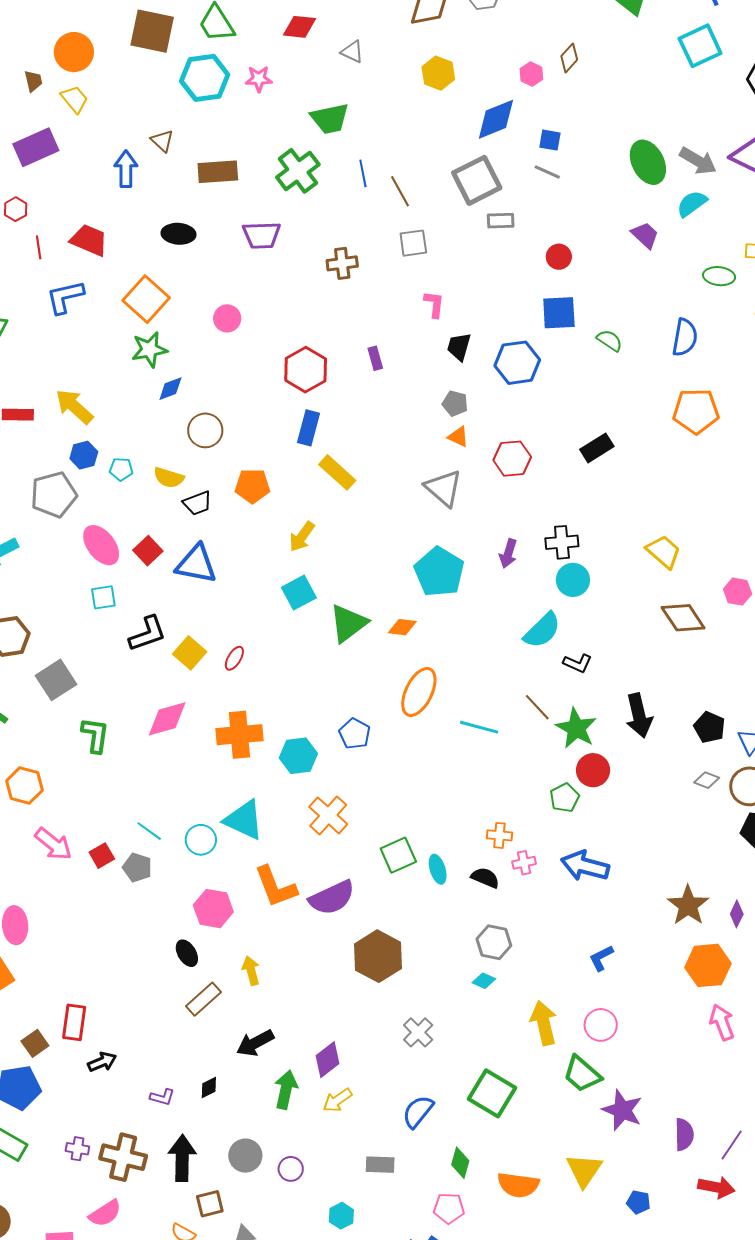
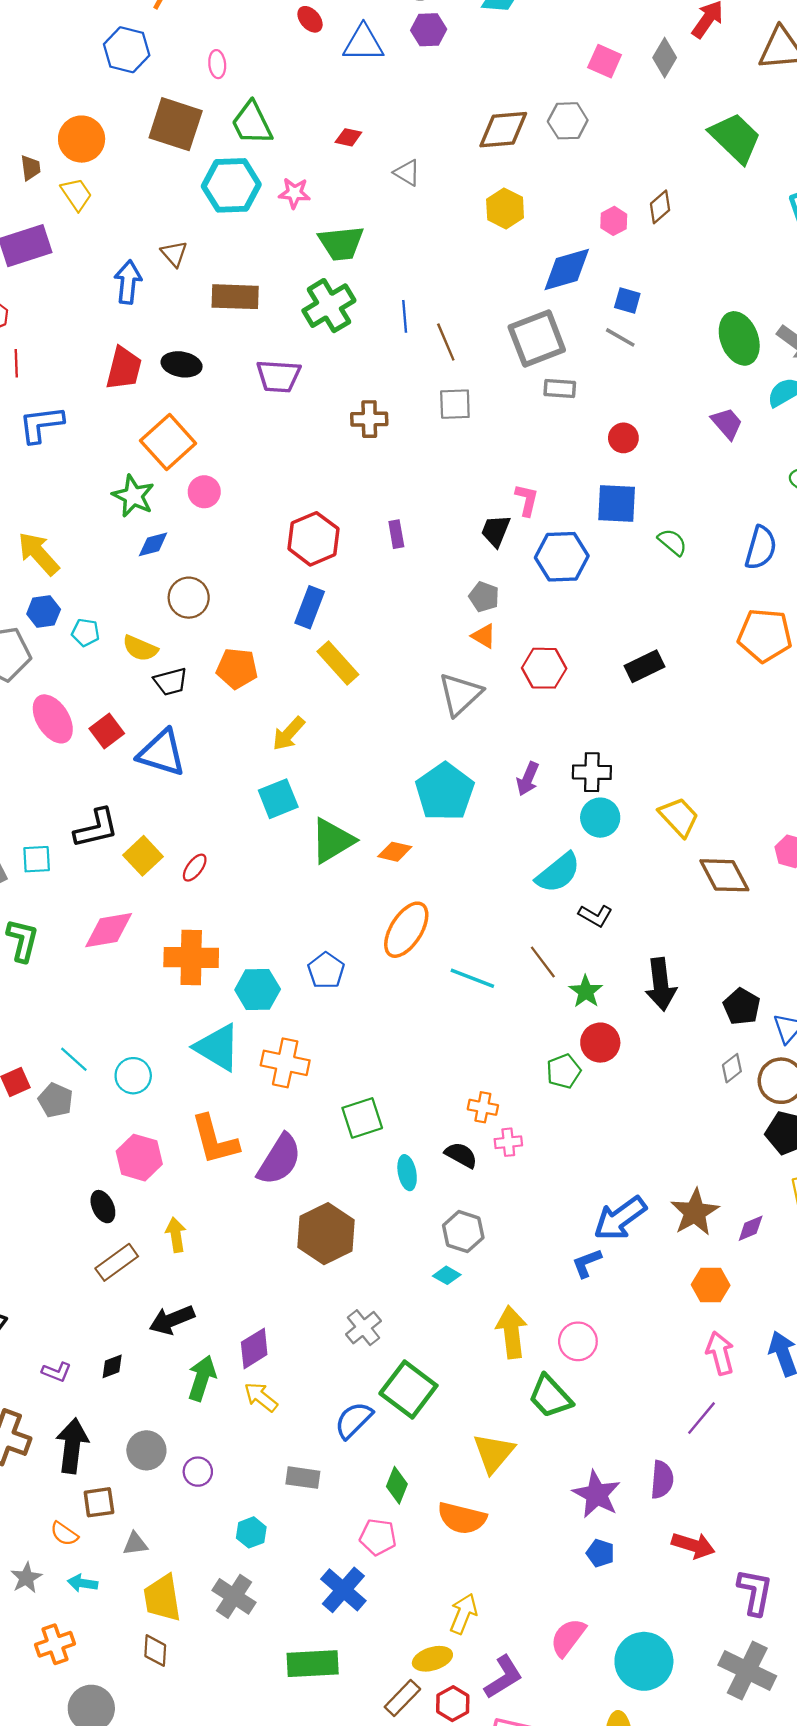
red diamond: (300, 27) -> (348, 137), size x0.7
green trapezoid: (330, 119) -> (341, 243), moved
red trapezoid: (89, 240) -> (124, 368), moved, turned 75
orange square: (146, 299) -> (168, 442), moved
pink L-shape: (434, 304) -> (527, 500), moved
pink circle: (227, 318) -> (204, 492), moved
green star: (149, 349) -> (133, 496), turned 30
gray triangle: (444, 488) -> (460, 694), turned 30
yellow trapezoid: (664, 552) -> (679, 817), moved
cyan square: (103, 597) -> (37, 859), moved
green star: (576, 728) -> (586, 991), size x0.7
gray diamond: (707, 780) -> (732, 1068), turned -65
orange cross: (328, 815) -> (285, 1063), turned -36
cyan triangle: (244, 820) -> (217, 1047), moved
blue arrow: (585, 866) -> (620, 1218), moved, turned -57
cyan ellipse: (438, 869) -> (407, 1173), moved
purple semicircle: (332, 898) -> (279, 1160), turned -39
purple diamond: (737, 914) -> (751, 1228), turned 36
orange hexagon: (708, 965) -> (711, 1285), size x0.7
green square: (492, 1093) -> (408, 1389), moved
yellow arrow: (337, 1100) -> (261, 1397), turned 68
purple star: (622, 1110) -> (597, 1494), moved
purple line: (732, 1145) -> (702, 1418), moved
yellow triangle: (584, 1170) -> (494, 1453), moved

